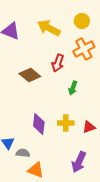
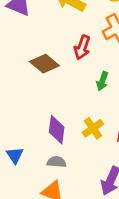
yellow cross: (66, 123) -> (93, 128), turned -35
gray semicircle: (23, 153) -> (57, 162), moved

